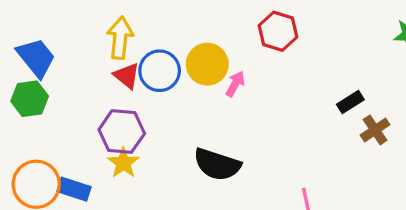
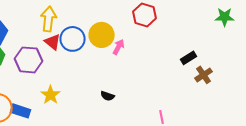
purple hexagon: (122, 132) -> (29, 60), moved
black semicircle: (217, 164) -> (108, 96), size x0.5

